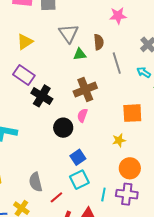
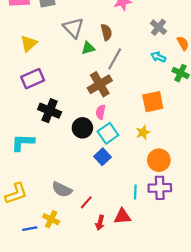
gray line: (117, 63) -> (115, 59), moved, turned 55
purple rectangle: (24, 75) -> (33, 79), turned -50
black cross: (42, 96) -> (50, 111), moved
cyan square: (79, 180) -> (108, 133), moved
gray semicircle: (36, 182) -> (62, 189), turned -42

